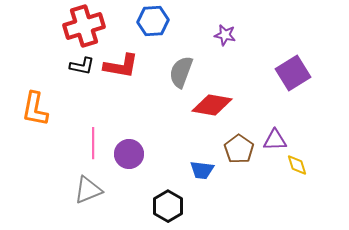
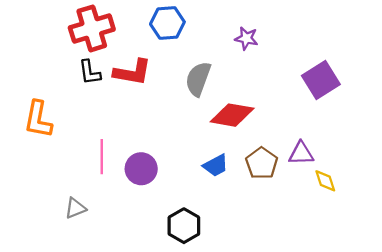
black L-shape: (82, 66) -> (90, 72), turned 70
blue trapezoid: (202, 170) -> (216, 165), moved, turned -35
gray triangle: (88, 190) -> (75, 208), moved, size x0.7

